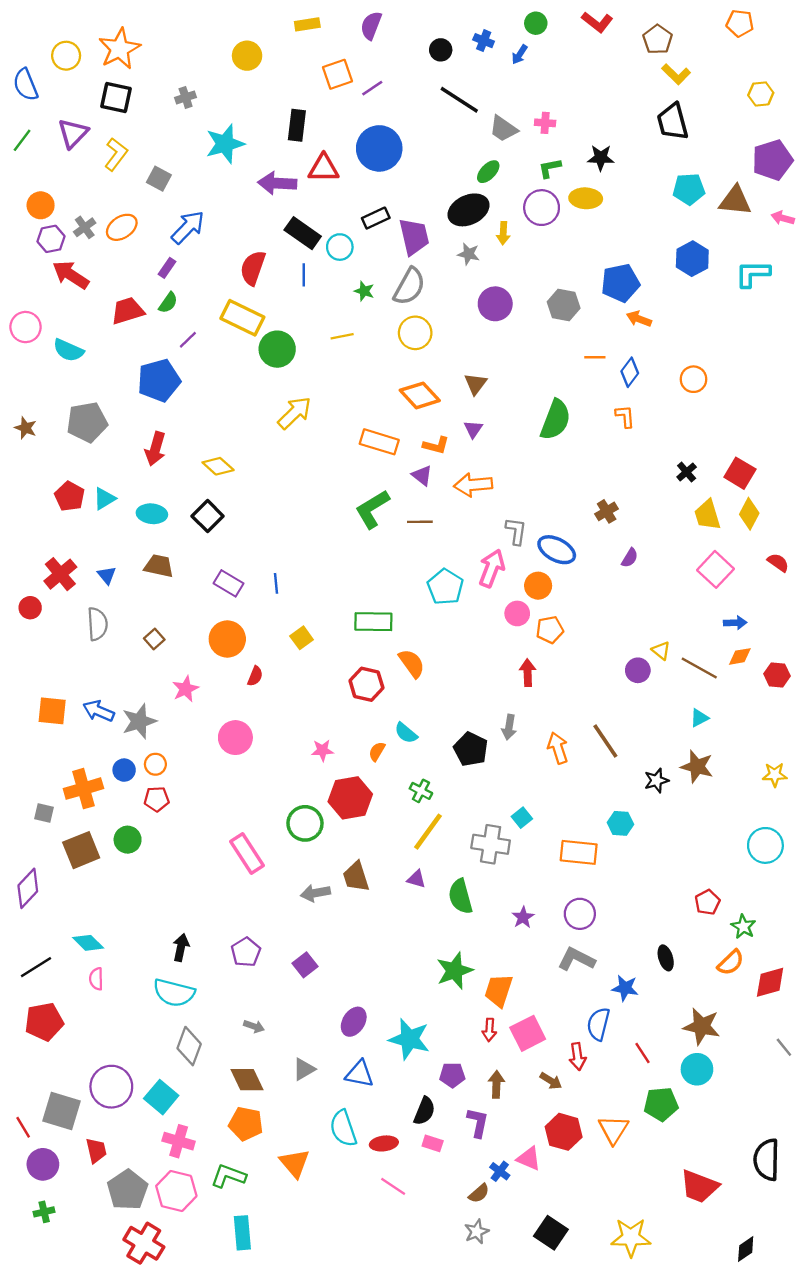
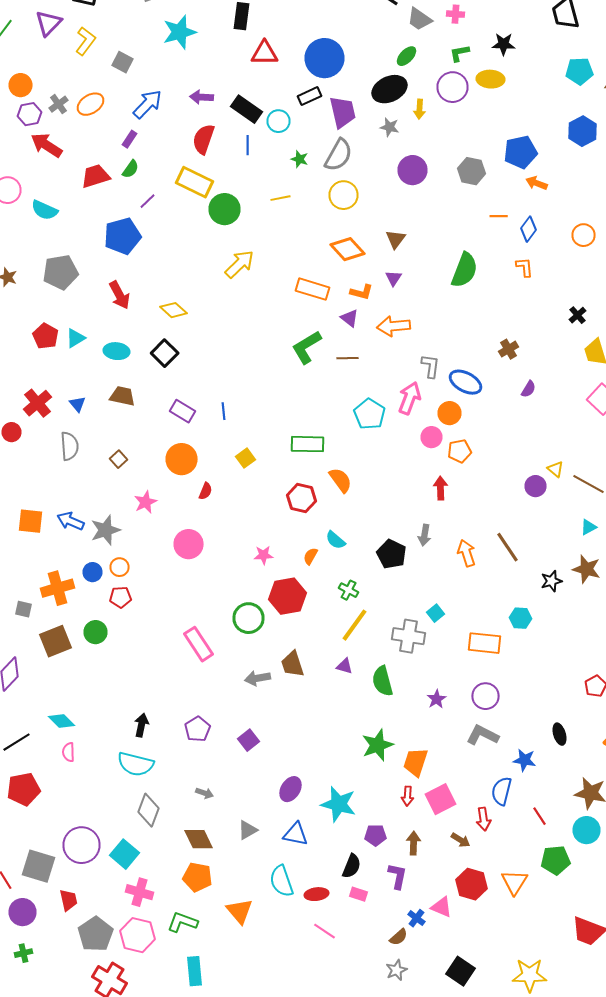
blue circle: (379, 148) -> (324, 58), moved
purple arrow: (277, 183) -> (202, 97), moved, size x0.7
red arrow: (155, 449) -> (120, 295), turned -44

